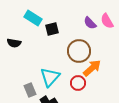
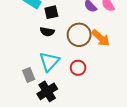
black semicircle: (14, 43) -> (47, 32), moved
orange arrow: (92, 68) -> (101, 38), moved, turned 84

